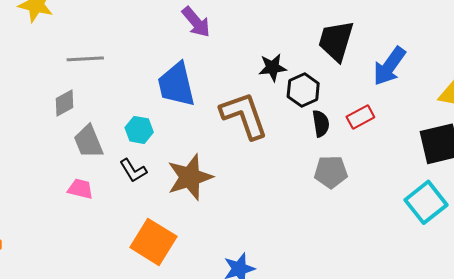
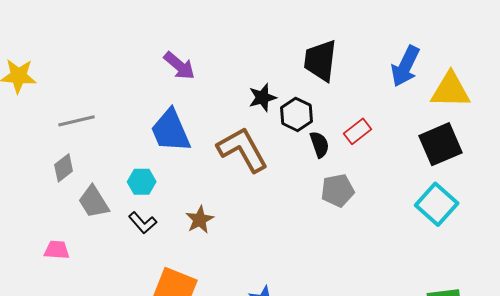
blue arrow: (389, 66) -> (405, 66), moved
brown star: (190, 177) -> (200, 220), size x0.6
pink trapezoid: (80, 189) -> (57, 250), moved

